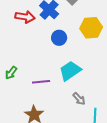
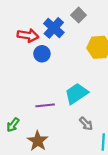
blue circle: (59, 38) -> (42, 54), moved
green arrow: (11, 73) -> (13, 125), moved

